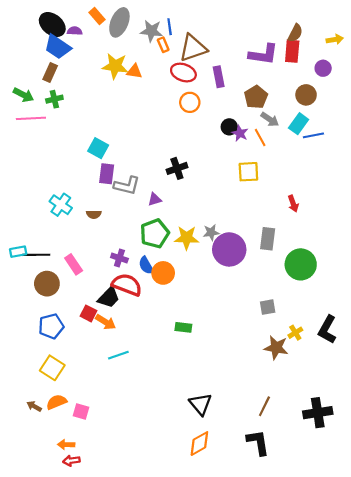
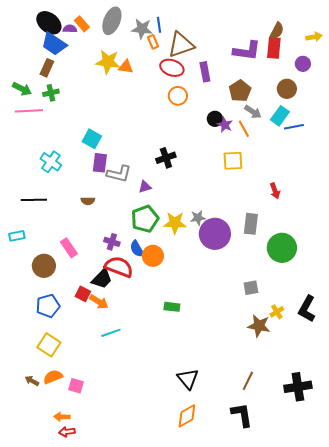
orange rectangle: (97, 16) -> (82, 24), moved
cyan cross: (61, 205) -> (51, 162), moved
black line: (36, 255) -> (34, 200), moved

